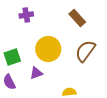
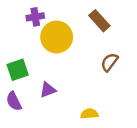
yellow circle: (48, 49) -> (57, 37), moved
brown semicircle: (85, 51) -> (109, 62), size x0.7

